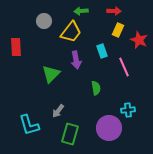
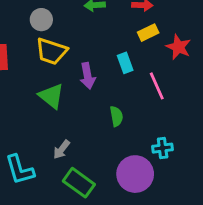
yellow rectangle: (118, 30) -> (148, 33), turned 40
yellow trapezoid: (71, 32) -> (51, 51), moved, turned 70
green triangle: (51, 74) -> (51, 96), turned -36
green rectangle: (70, 134) -> (79, 183), turned -70

